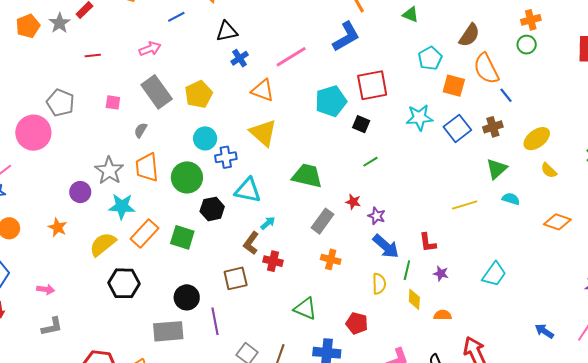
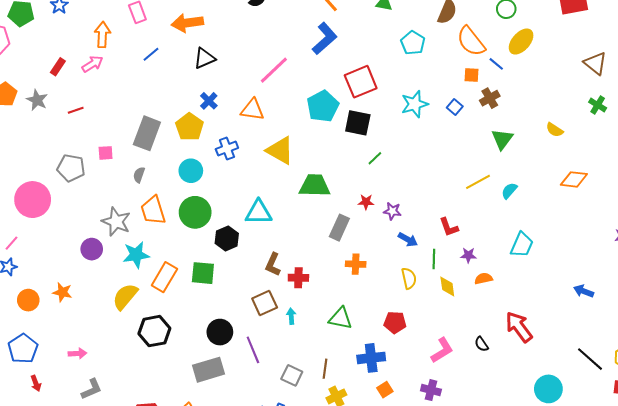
gray star: (60, 23) -> (37, 100), moved
pink arrow: (150, 49) -> (92, 64), moved
blue cross: (240, 58) -> (209, 101), moved
orange square: (454, 86) -> (472, 75), moved, size x0.7
gray rectangle: (157, 92) -> (147, 133), turned 68
gray pentagon: (60, 103) -> (71, 168), moved
black square: (361, 124) -> (358, 123), size x1.5
blue square: (457, 128) -> (455, 107), size x0.6
yellow triangle: (263, 133) -> (280, 150), moved
cyan circle: (205, 138) -> (191, 171), moved
yellow ellipse: (537, 139) -> (521, 42), moved
blue cross: (226, 157) -> (227, 148), moved
cyan semicircle: (511, 199) -> (509, 191), moved, turned -54
cyan arrow: (268, 223) -> (291, 316), moved, turned -42
orange star: (58, 227) -> (62, 292), moved
blue arrow: (386, 246) -> (408, 240), size x0.7
orange semicircle: (443, 315) -> (483, 279), moved

